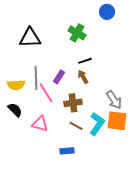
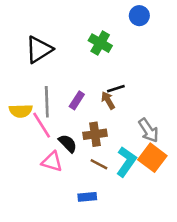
black triangle: (30, 38) -> (39, 50), turned -30
black line: (85, 61) -> (116, 89), moved
pink line: (46, 93) -> (42, 125), moved
black semicircle: (15, 110) -> (68, 143), moved
orange square: (117, 121) -> (152, 158), turned 30

